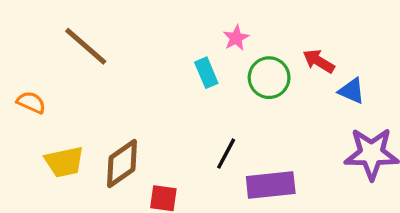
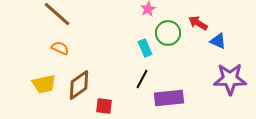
cyan rectangle: (206, 73) -> (145, 48), moved
orange semicircle: (31, 102) -> (60, 48), moved

